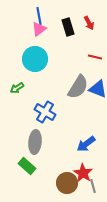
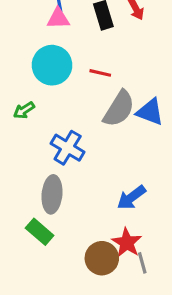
pink triangle: (39, 29) -> (58, 18), turned 35
red line: (95, 57) -> (100, 73), moved

